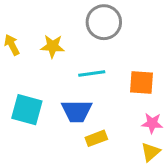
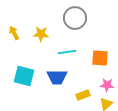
yellow rectangle: (96, 138) -> (83, 95), moved

